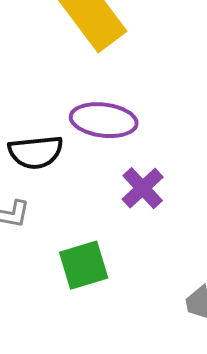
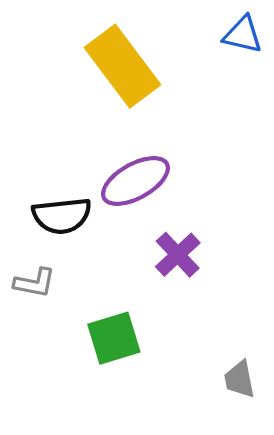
purple ellipse: (104, 120) -> (135, 181), turned -36

